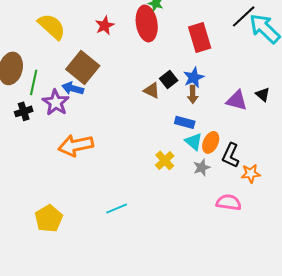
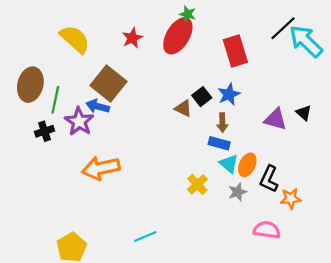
red ellipse: (147, 23) -> (178, 36), turned 40
brown arrow: (193, 94) -> (222, 123), moved

